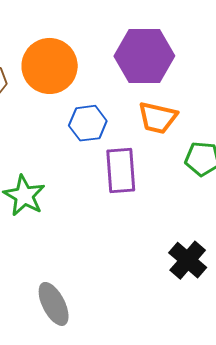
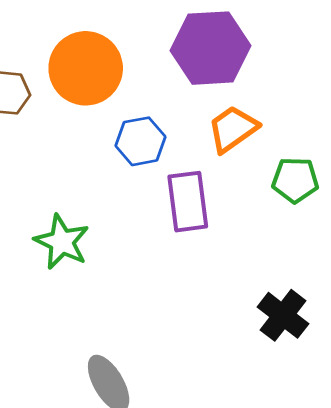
orange trapezoid: (158, 118) -> (233, 129), turned 135

